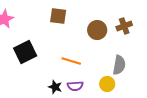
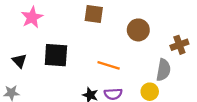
brown cross: (124, 26) -> (179, 45), moved
black square: (25, 52) -> (56, 55), turned 30

